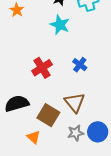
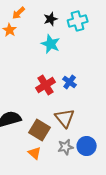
red cross: (42, 68) -> (46, 85), moved
orange triangle: (34, 137) -> (35, 153), moved

